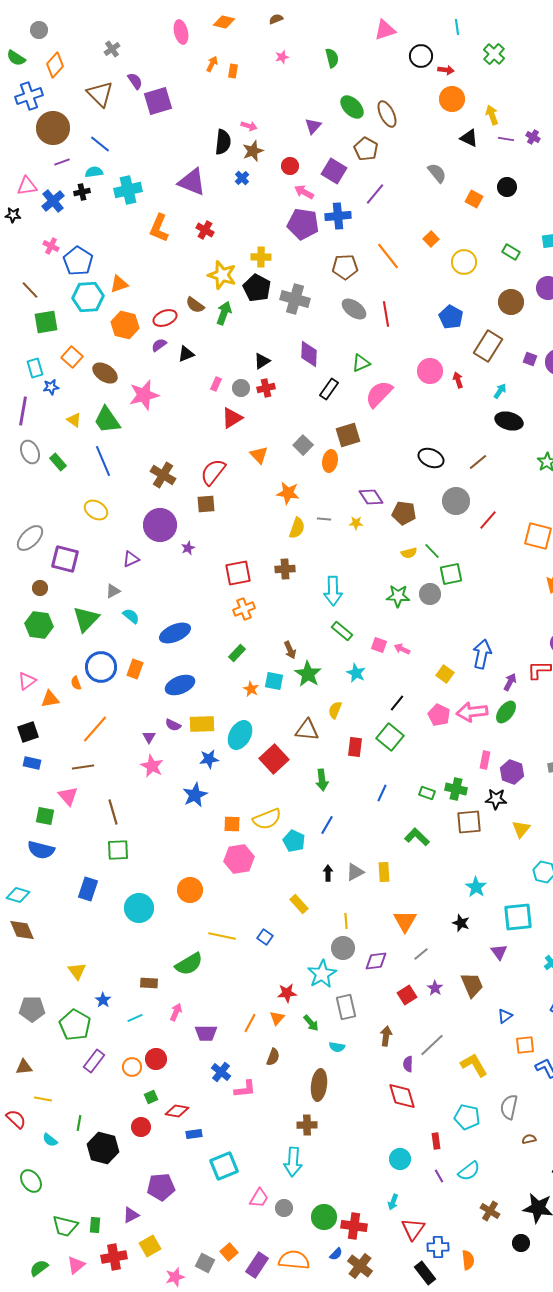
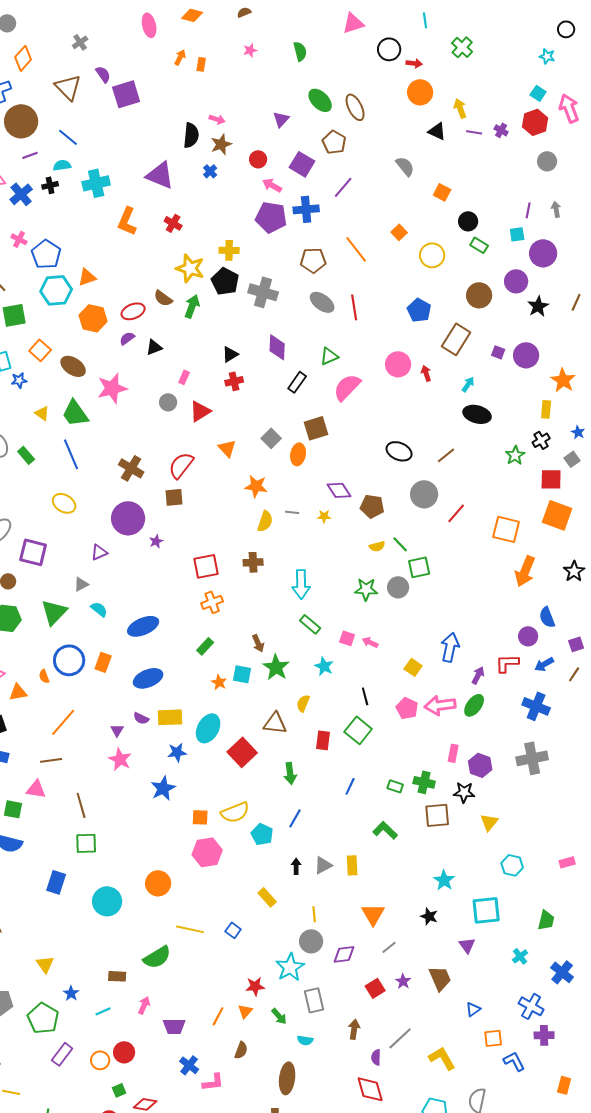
black circle: (507, 187) -> (468, 221), moved
gray circle: (241, 388) -> (168, 402), moved
black line: (397, 703) -> (365, 696), turned -54
pink triangle: (68, 796) -> (36, 789), turned -40

